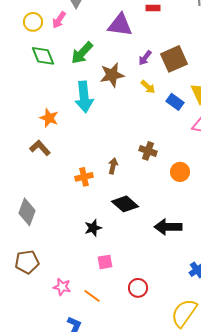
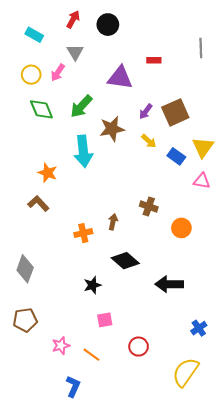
pink star: (62, 287) -> (61, 346), turned -30

